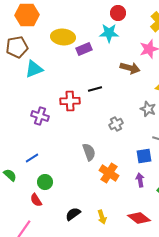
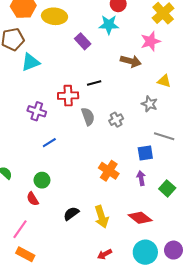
yellow ellipse: (63, 37) -> (55, 16), moved
purple rectangle: (84, 49) -> (83, 41), turned 70
gray semicircle: (89, 152) -> (88, 116), moved
blue line: (32, 158) -> (49, 143), moved
yellow arrow: (102, 217) -> (101, 217), size x1.5

